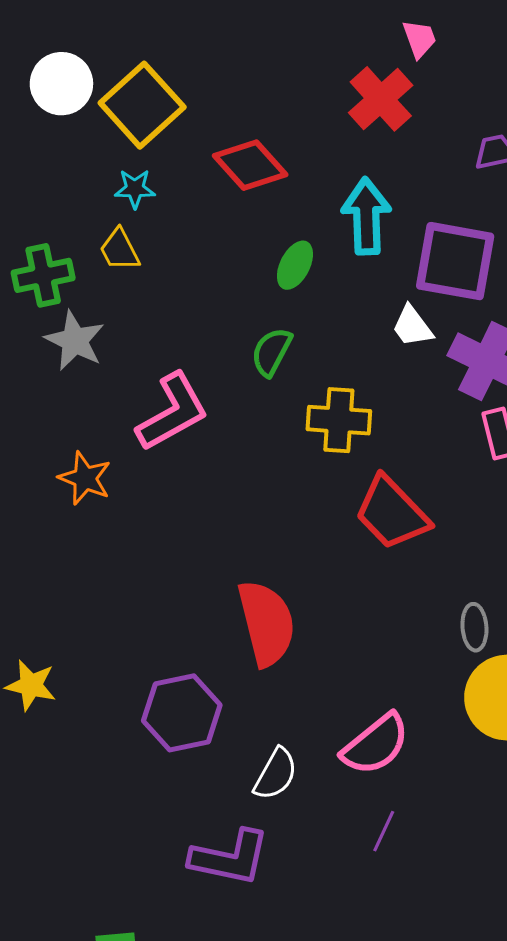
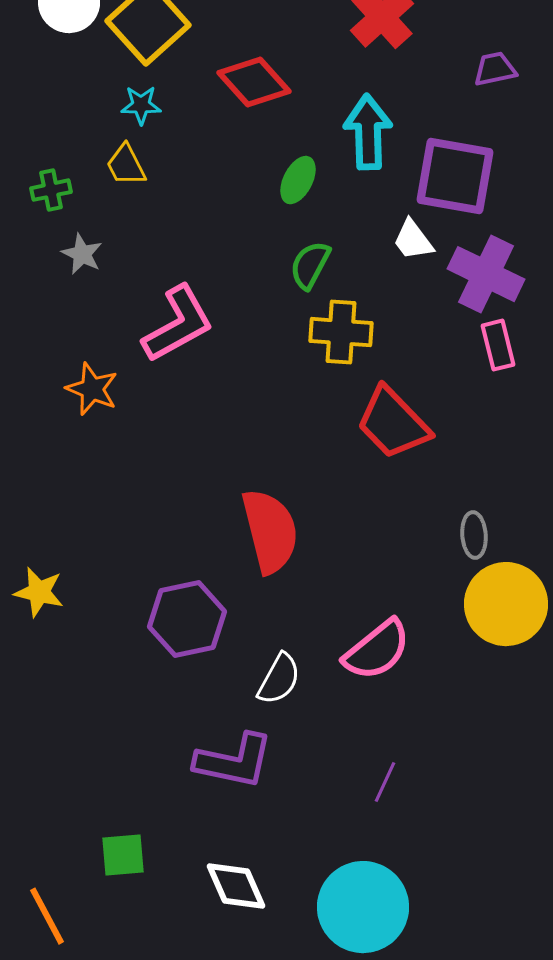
green cross: (43, 275) -> (51, 190), size x0.7
gray star: (75, 341) -> (82, 254), size x0.7
green semicircle: (272, 352) -> (310, 265), moved
purple line: (384, 831) -> (385, 782), moved

